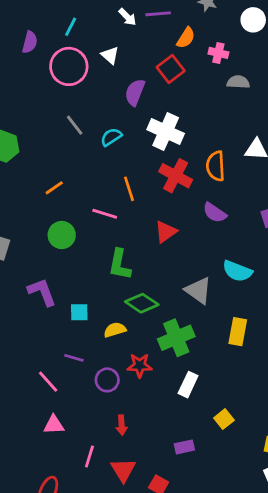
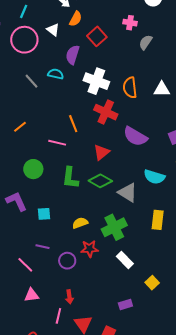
orange semicircle: (186, 38) -> (76, 19), moved
gray semicircle: (238, 82) -> (146, 42), turned -56
cyan semicircle: (111, 137) -> (56, 74), moved, turned 49
orange semicircle: (216, 166) -> (130, 88), moved
purple semicircle: (215, 213) -> (135, 136), size x1.4
green circle: (62, 235) -> (33, 169), moved
green diamond: (142, 303) -> (100, 181), moved
yellow semicircle: (115, 330) -> (80, 223), moved
white rectangle: (188, 385) -> (125, 260), turned -66
red arrow: (122, 425) -> (69, 297), moved

